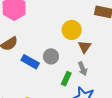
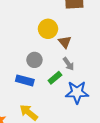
blue rectangle: (30, 62) -> (25, 80), moved
green rectangle: (66, 79) -> (55, 78), turned 40

